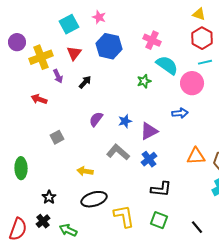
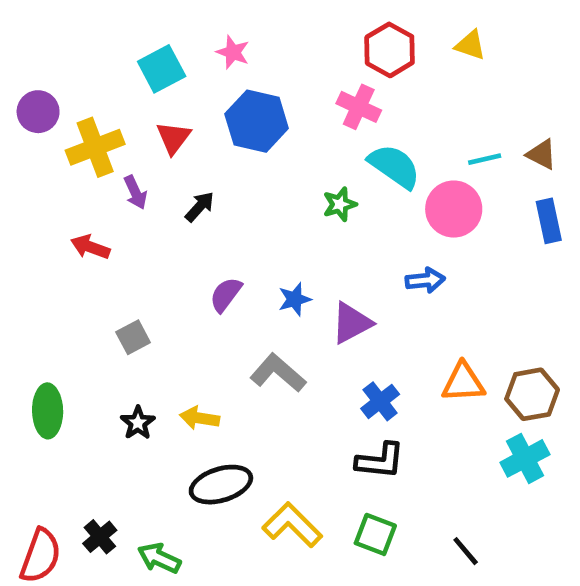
red hexagon: (202, 38) -> (390, 50), moved
blue cross: (149, 159) -> (380, 401), moved
black star: (49, 197) -> (138, 423), moved
yellow L-shape: (124, 216) -> (292, 525), turned -35

